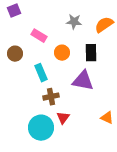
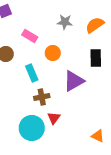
black rectangle: (91, 53) -> (96, 58), moved
purple triangle: (83, 81) -> (74, 81), turned -40
orange triangle: (107, 118) -> (98, 136), moved

